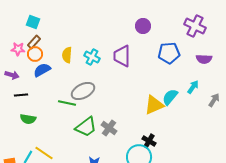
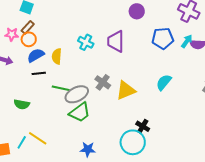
yellow semicircle: (67, 55) -> (57, 56), moved
cyan arrow: (193, 87) -> (187, 41), moved
gray ellipse: (83, 91) -> (77, 94), moved
black line: (21, 95) -> (39, 73), moved
yellow triangle: (154, 105) -> (126, 90), moved
gray cross: (109, 128) -> (103, 82), moved

